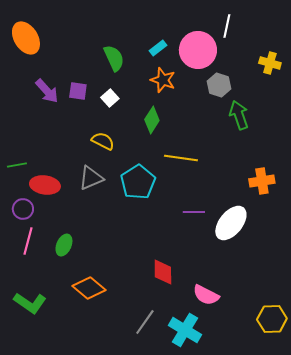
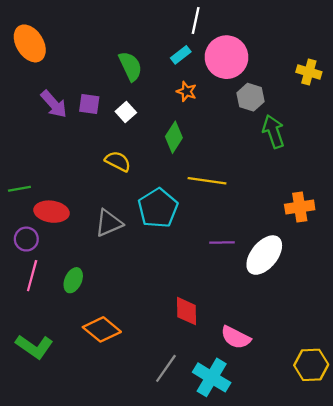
white line: (227, 26) -> (196, 21), moved
orange star: (163, 80) -> (186, 91), size x0.7
gray triangle: (91, 178) -> (109, 223), moved

